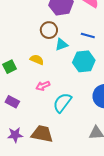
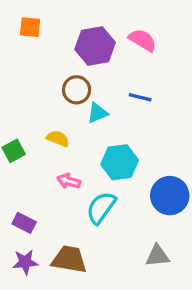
cyan hexagon: (84, 61) -> (120, 162), moved
pink arrow: (43, 86) -> (69, 181), turned 40
purple rectangle: (12, 102) -> (24, 223), moved

